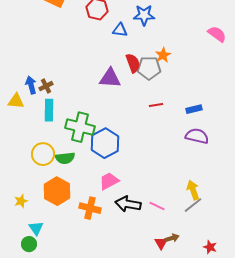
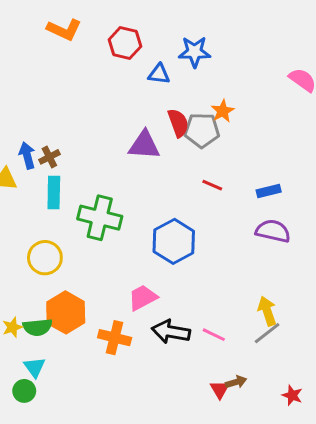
red line: (156, 105) -> (212, 185), turned 32
blue hexagon: (105, 143) -> (174, 241), moved
green semicircle: (65, 158) -> (38, 327), moved

